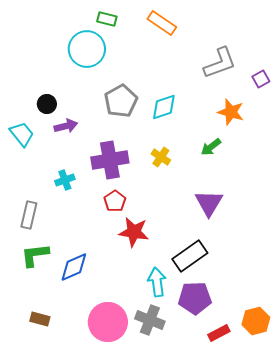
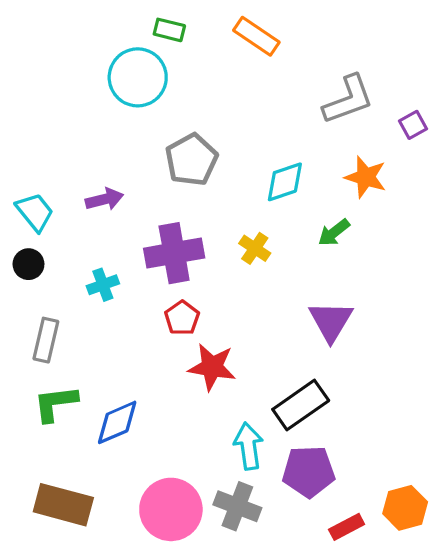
black circle: (47, 104) -> (28, 264), moved
cyan diamond: (164, 107) -> (285, 182), moved
brown rectangle: (40, 319) -> (63, 505), size x1.8

